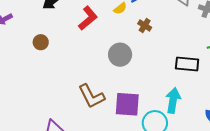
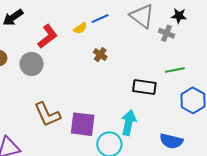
brown cross: (145, 25) -> (100, 55), moved
gray circle: (120, 55) -> (32, 64), moved

